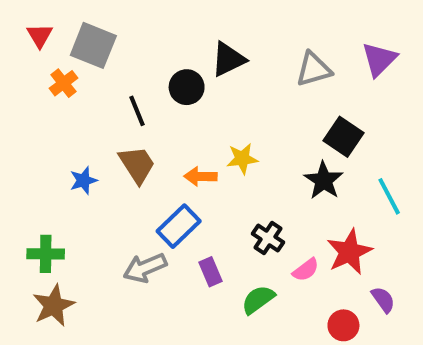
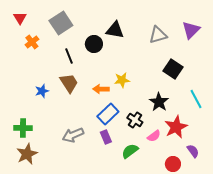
gray square: (93, 45) -> (61, 23), moved, turned 35
black triangle: (228, 59) -> (115, 30), turned 36
black star: (324, 180) -> (159, 102), moved
blue rectangle: (179, 226) -> (108, 114), moved

